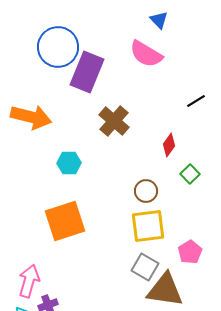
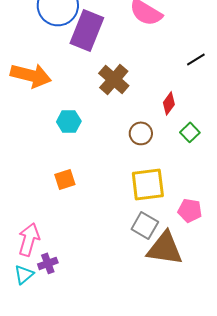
brown circle: (146, 191) -> (141, 133), moved
orange square: (65, 221) -> (65, 179), size x0.5
pink pentagon: (190, 252) -> (190, 210), turned -30

